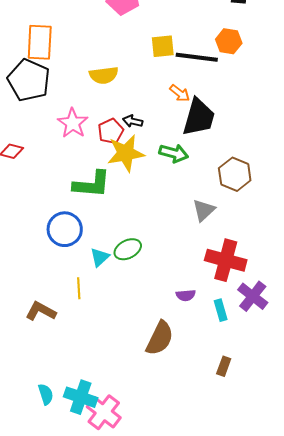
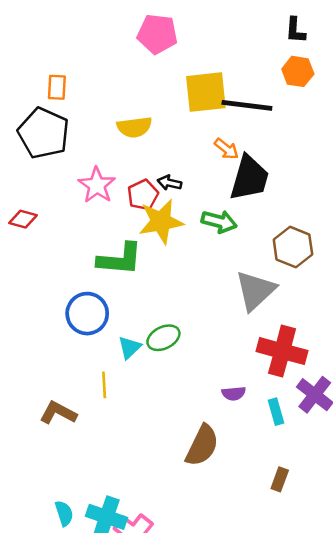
orange hexagon: (229, 41) -> (298, 71), moved
orange rectangle: (40, 42) -> (57, 87), size x0.6
yellow square: (163, 46) -> (206, 92), size x1.5
gray triangle: (204, 210) -> (255, 291), size x1.5

